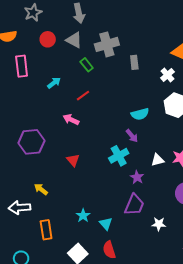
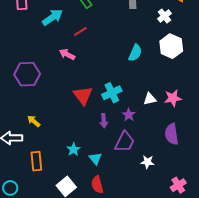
cyan arrow: (54, 83) -> (52, 17), size x1.5
cyan semicircle: (140, 114) -> (135, 53), turned -54
purple arrow: (132, 136) -> (104, 121), moved, turned 32
red triangle: (73, 160) -> (83, 95), moved, size x1.5

